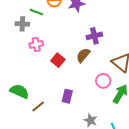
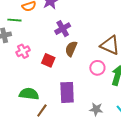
purple cross: (94, 36) -> (63, 29), moved
green semicircle: (19, 91) -> (29, 94), moved
purple rectangle: (67, 96) -> (67, 92), size x1.5

